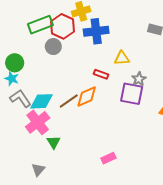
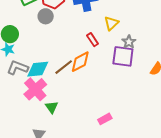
yellow triangle: (122, 58) -> (111, 23), turned -35
red rectangle: (101, 74) -> (93, 40), turned 40
gray L-shape: (20, 98) -> (18, 68), turned -30

